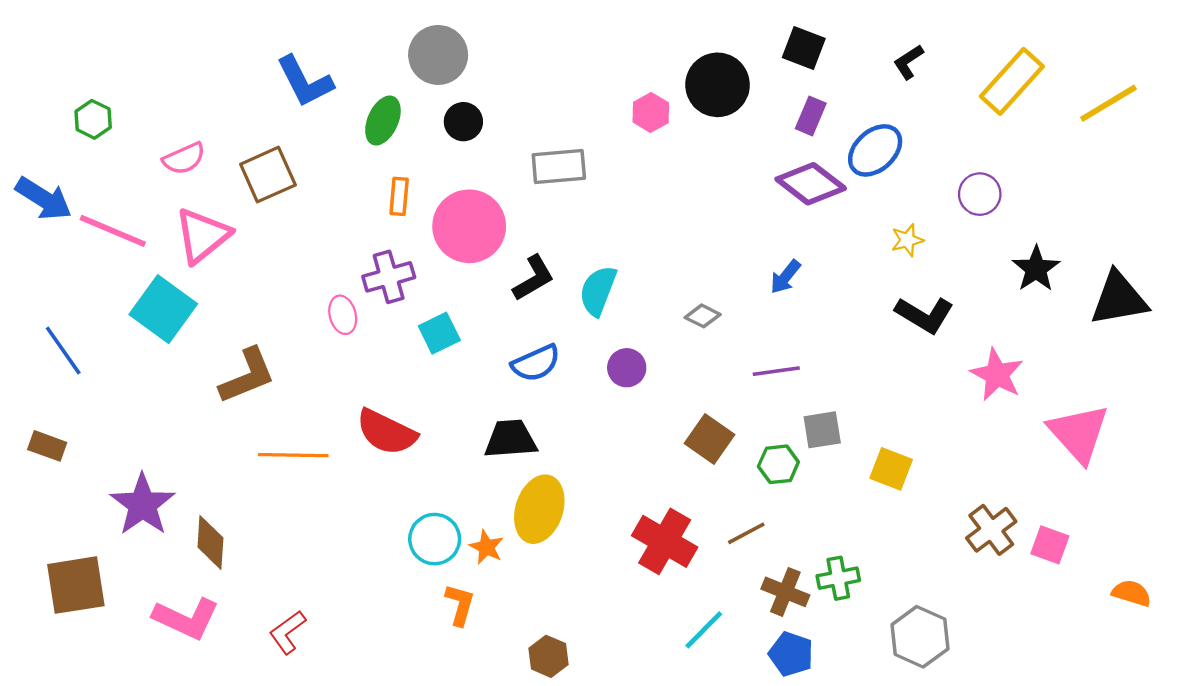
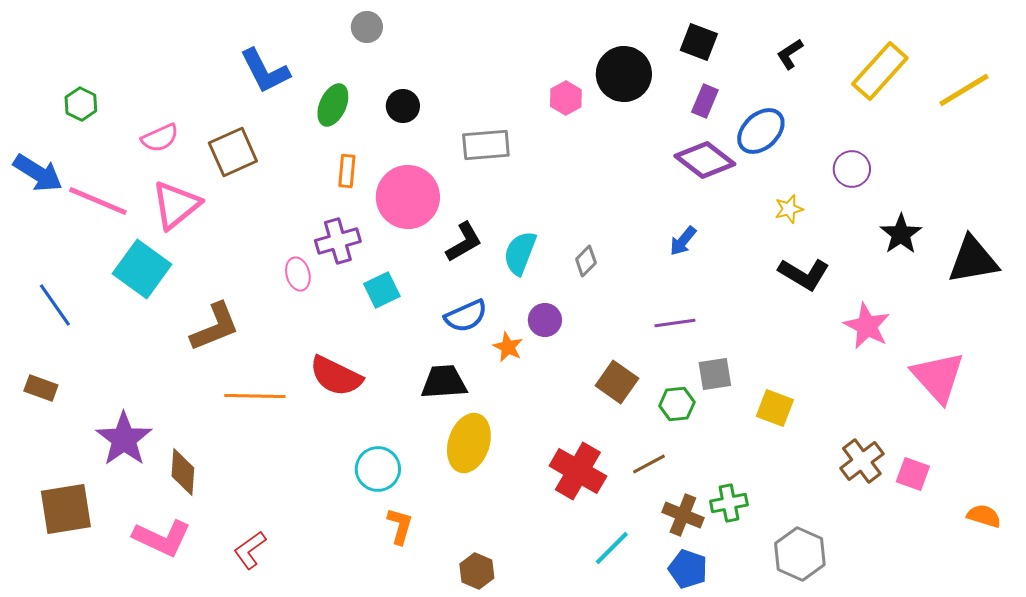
gray circle: (438, 55) -> (367, 27), moved, size x0.6
gray diamond: (703, 316) -> (586, 261), moved, turned -72
orange star: (486, 547) -> (508, 347), moved

